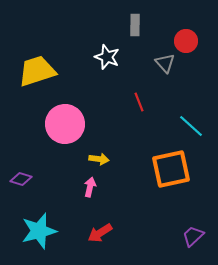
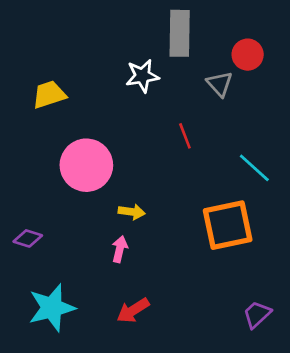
gray rectangle: (135, 25) -> (180, 33), size x1.6
white star: (107, 57) -> (142, 76), turned -30
yellow trapezoid: (37, 71) -> (49, 95), size x0.7

